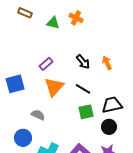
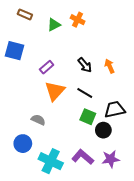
green triangle: (53, 23) -> (54, 25), turned -40
blue square: (15, 84) -> (15, 51), moved, turned 30
green square: (86, 112) -> (88, 117), turned 35
black circle: (109, 127) -> (103, 130), moved

